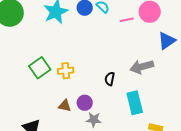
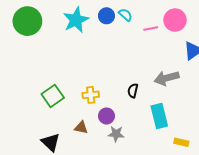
green square: (40, 68) -> (53, 96), moved
yellow cross: (66, 71) -> (91, 95), moved
brown triangle: (65, 106) -> (81, 128), moved

